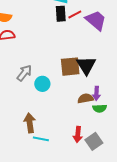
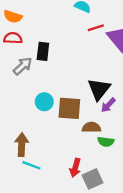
black rectangle: (61, 14) -> (43, 51), moved
brown square: (70, 67) -> (69, 108), moved
gray arrow: (24, 73) -> (23, 66), moved
purple arrow: (96, 93) -> (108, 105), moved, turned 32

